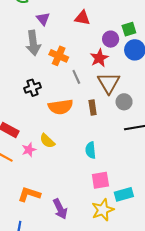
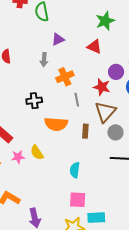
purple triangle: (43, 19) -> (58, 39), turned 32
gray arrow: (33, 43) -> (44, 60), size x0.6
orange cross: (59, 56) -> (65, 77), turned 30
red star: (99, 58) -> (102, 87), turned 30

